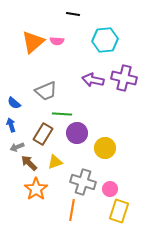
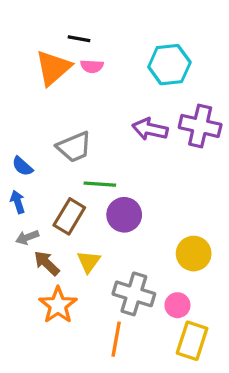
black line: (73, 14) -> (79, 39), moved
yellow circle: (105, 148) -> (194, 254), moved
yellow triangle: (55, 162) -> (89, 262), turned -35

